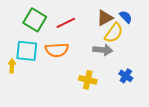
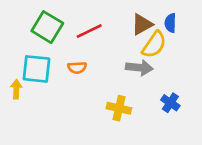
blue semicircle: (126, 17) -> (170, 23), turned -136
orange semicircle: (57, 50) -> (77, 68), size x0.6

